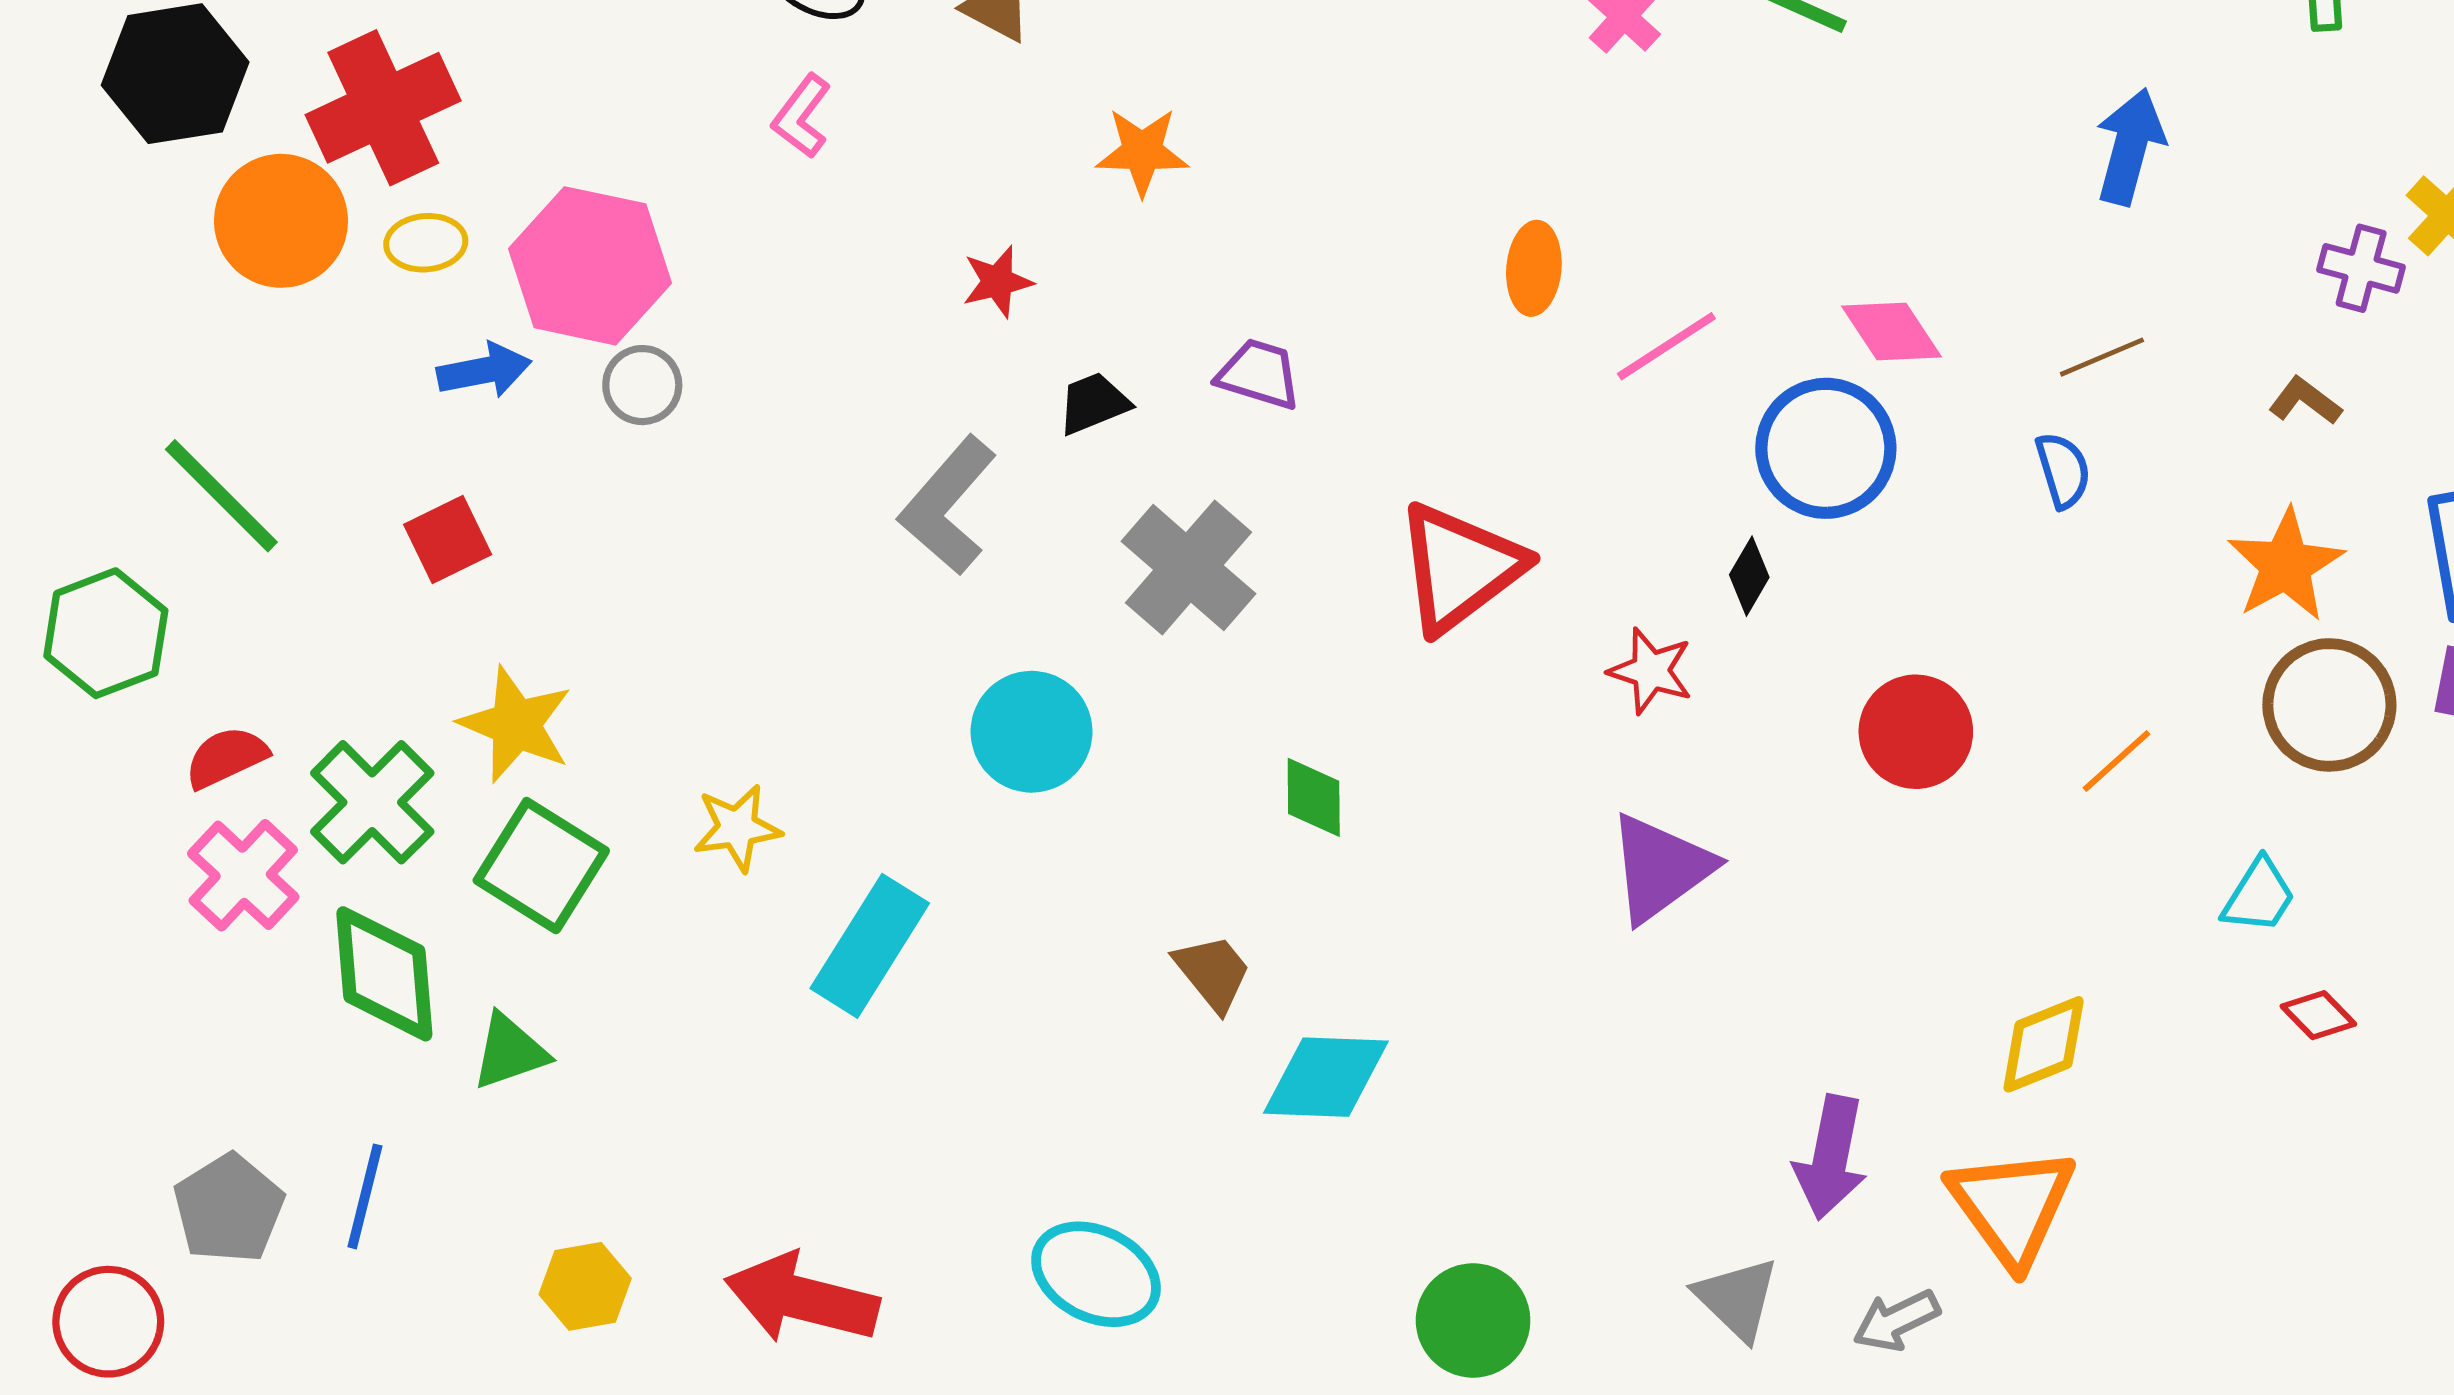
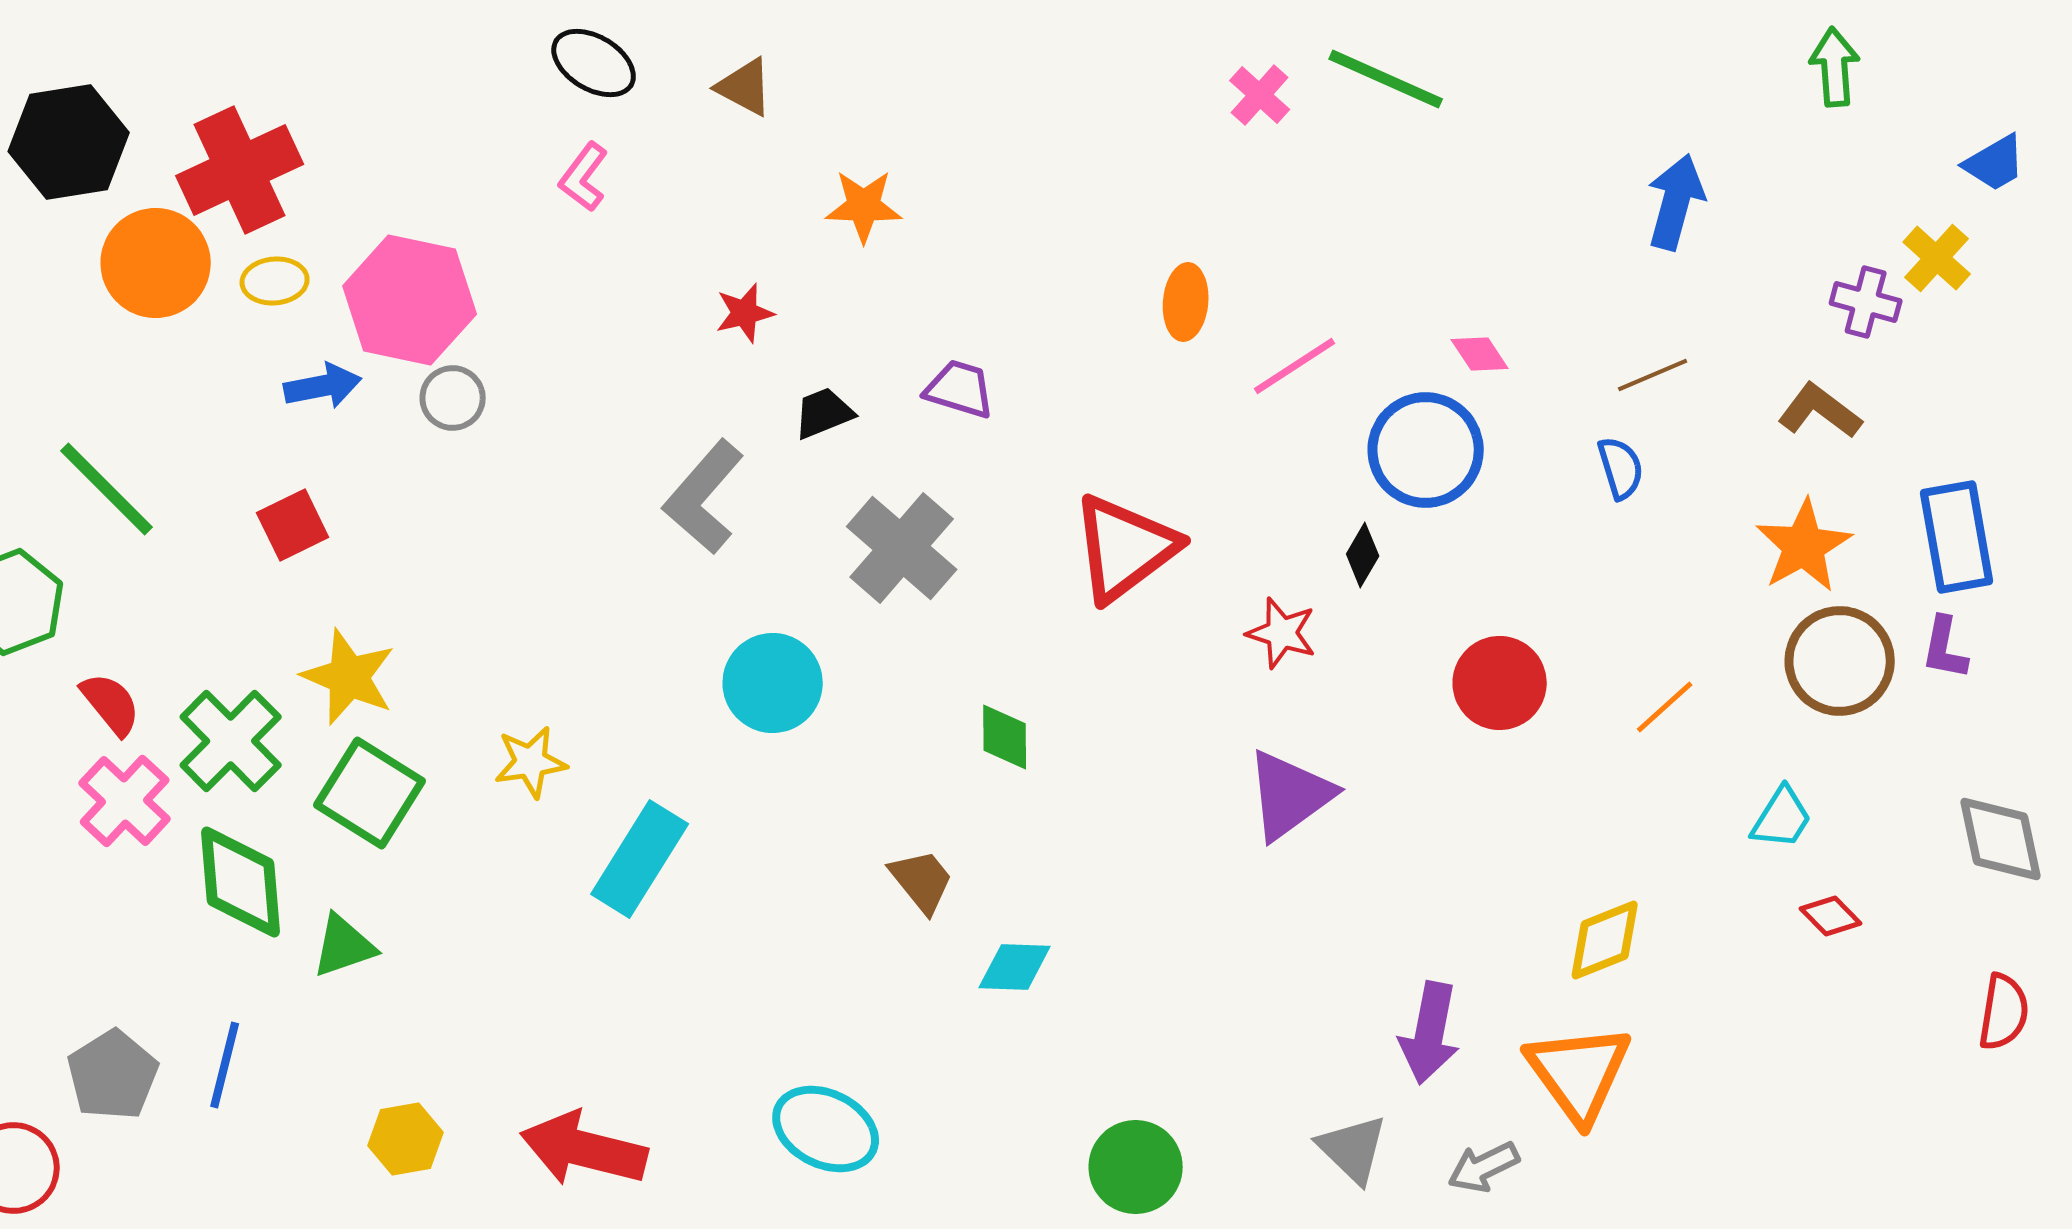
pink diamond: (1892, 332) -> (1480, 354), size x0.7
brown L-shape: (2305, 401) -> (1820, 411), size x1.4
red semicircle: (226, 757) -> (111, 704), turned 76
cyan diamond: (1326, 1077) -> (1015, 967), size x0.7

